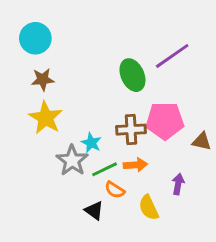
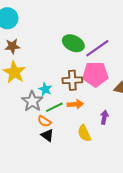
purple line: (172, 56) -> (97, 48), moved
green ellipse: (132, 75) -> (73, 43), turned -40
orange semicircle: (115, 190) -> (44, 121), moved

